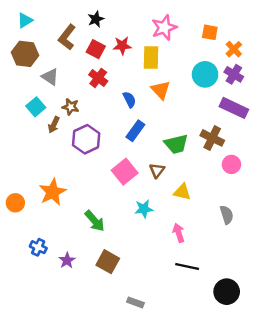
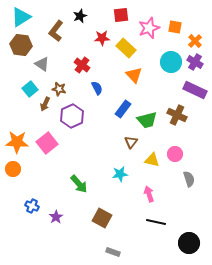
cyan triangle: (25, 20) -> (21, 17), size x1.5
pink star: (164, 28) -> (149, 28), moved
red square: (96, 49) -> (121, 15), moved, turned -35
yellow rectangle: (151, 58) -> (126, 48), turned -48
blue semicircle: (129, 100) -> (97, 88), moved
blue rectangle: (135, 131) -> (123, 109), moved
pink circle: (231, 164) -> (175, 154), moved
pink square: (125, 172) -> (47, 143), moved
orange star: (53, 192) -> (17, 142), moved, turned 30
brown square: (108, 262) -> (102, 218), moved

